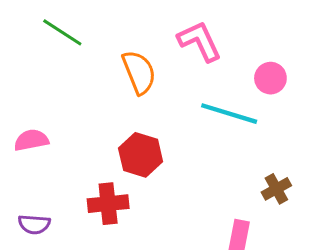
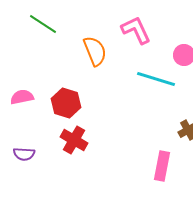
red hexagon: (141, 155) -> (66, 103), moved
red cross: (108, 204) -> (74, 140), turned 36

